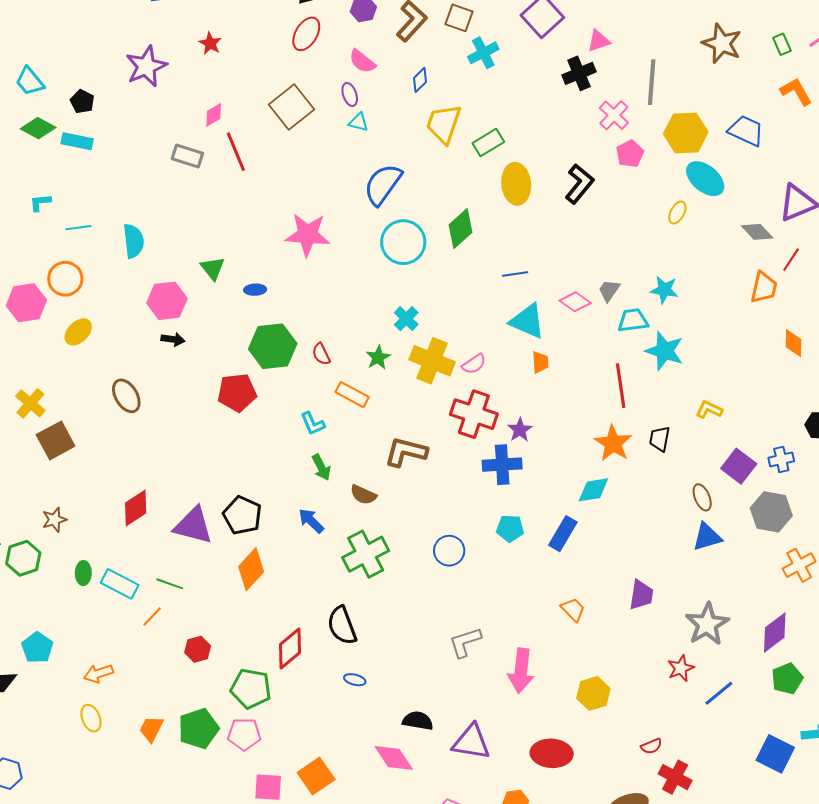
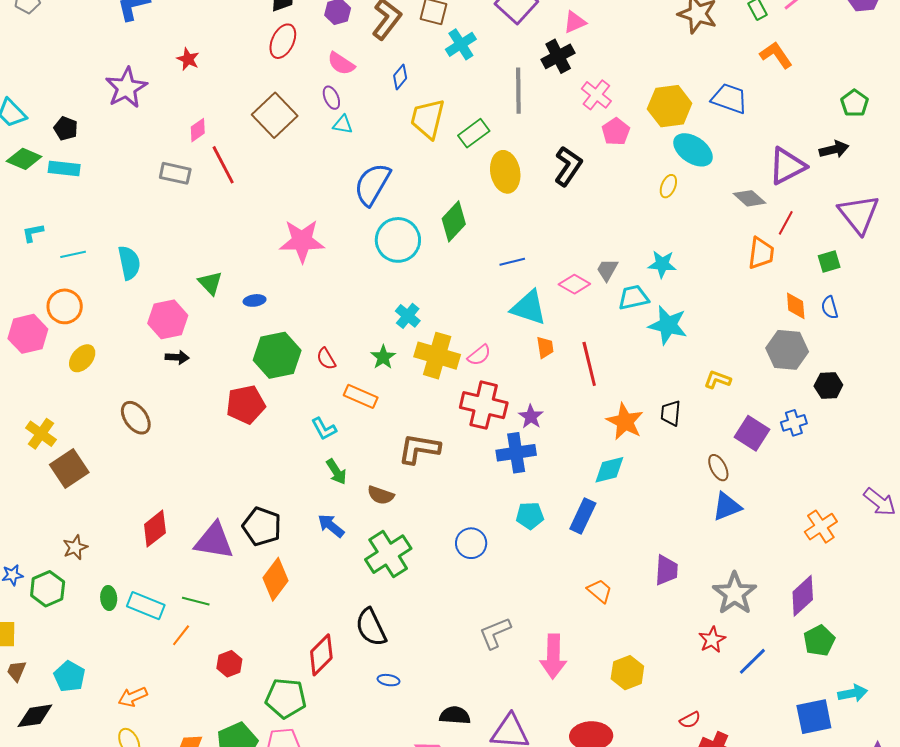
gray line: (652, 82) -> (518, 91), moved
red line: (621, 386) -> (589, 364), moved
gray hexagon: (771, 512) -> (787, 350), moved
blue square: (775, 754) -> (814, 717), turned -33

